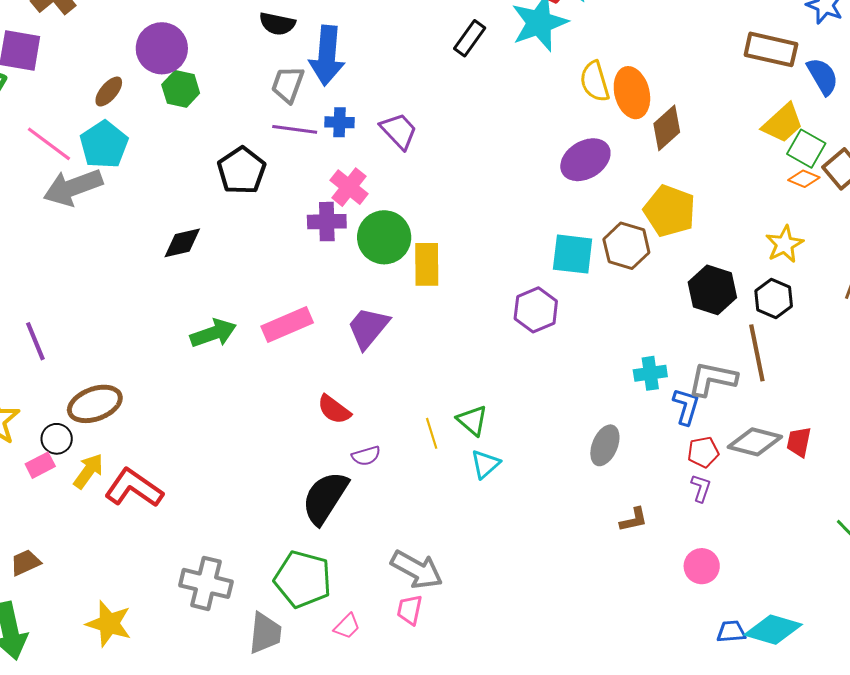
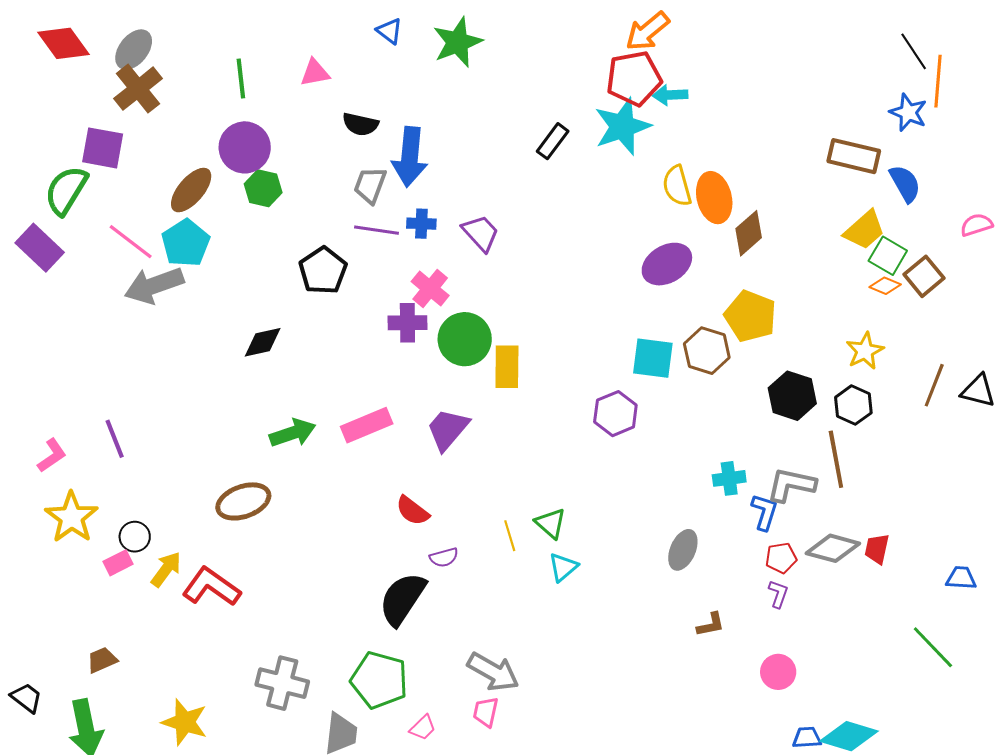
brown ellipse: (109, 92) -> (191, 190), size x1.5
brown ellipse: (95, 404) -> (243, 501), moved

